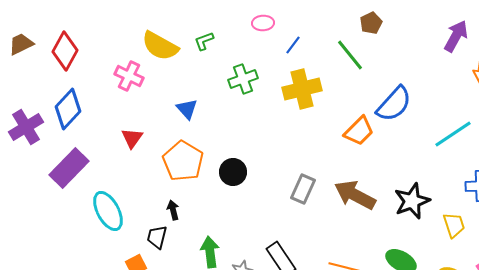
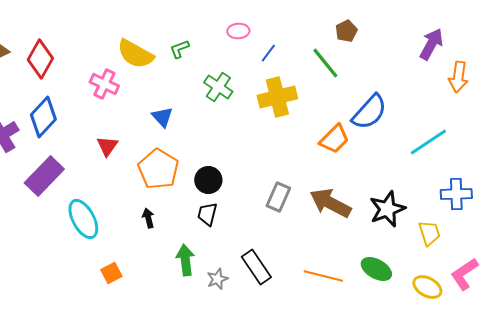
green cross: (243, 79) -> (218, 87), turned -36
black trapezoid: (157, 237) -> (207, 214), moved

